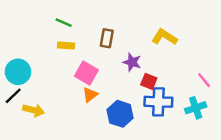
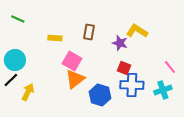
green line: (64, 23) -> (18, 19), moved
purple star: (132, 62) -> (120, 43), moved
orange triangle: (90, 95) -> (75, 79), size x1.5
yellow arrow: (34, 110) -> (28, 92), turned -78

